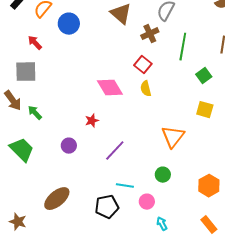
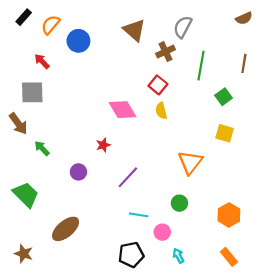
green arrow: (35, 113) -> (42, 148), moved
green trapezoid: (22, 150) -> (26, 195), moved
black pentagon: (107, 207) -> (131, 255), moved

